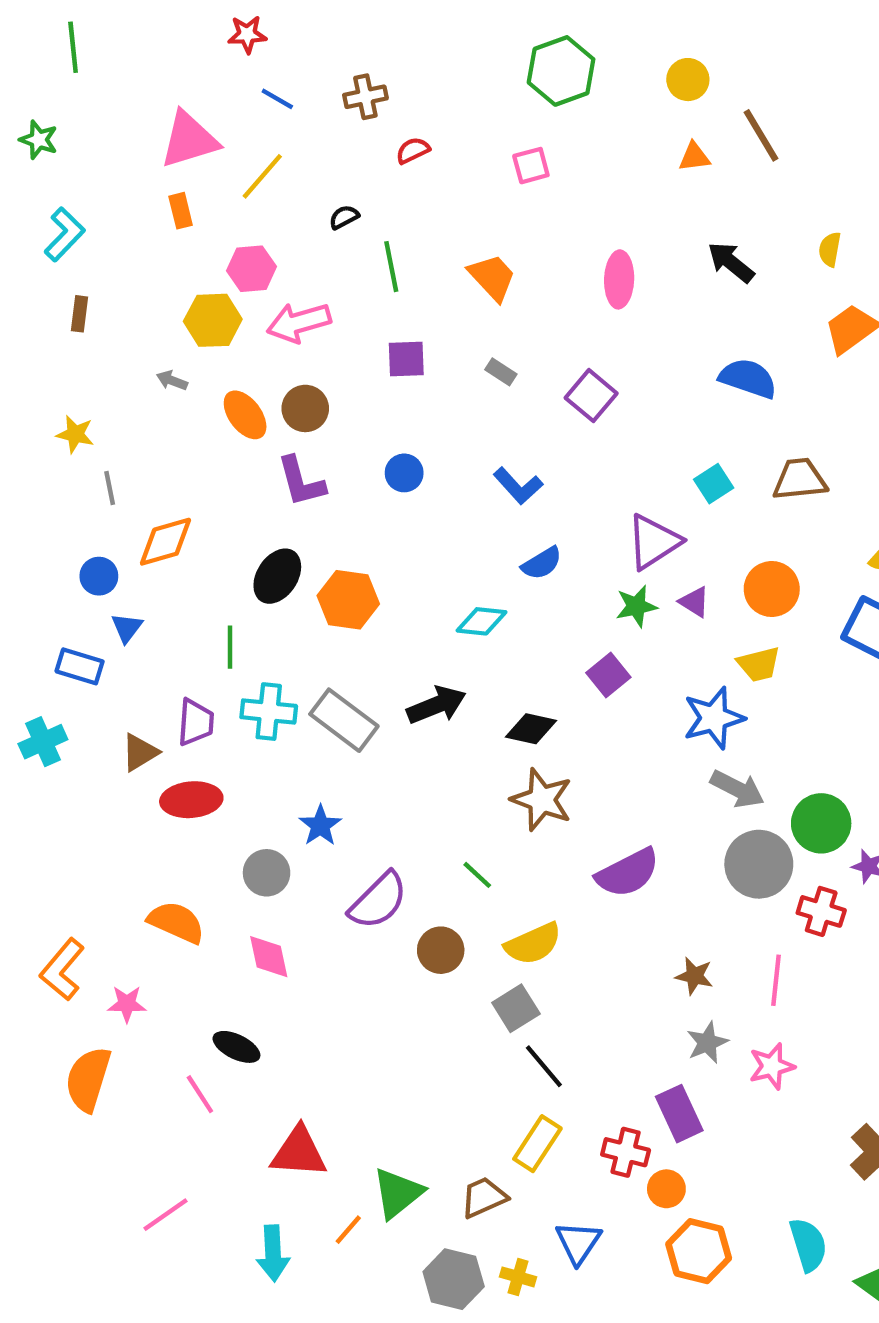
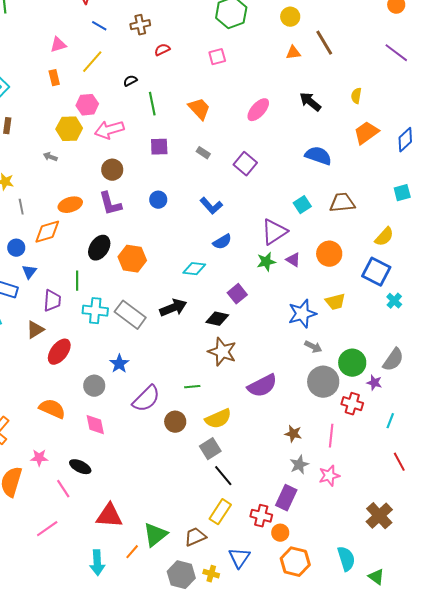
pink triangle: (189, 140) -> (58, 45), size x0.6
pink ellipse: (619, 279) -> (258, 110), turned 40
orange ellipse: (245, 415) -> (70, 205), moved, turned -70
yellow trapezoid: (759, 664) -> (335, 302), moved
purple square: (608, 675) -> (237, 294), moved
purple trapezoid: (196, 722) -> (52, 301), moved
gray arrow: (737, 789) -> (313, 347), size x0.7
red ellipse: (191, 800) -> (59, 352), turned -48
green line: (477, 875) -> (192, 387), turned -49
pink star: (127, 1004) -> (39, 458), moved
purple rectangle: (679, 1114) -> (286, 498), turned 50
pink line: (166, 1215) -> (47, 529), moved

